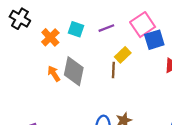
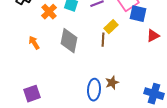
blue square: (154, 40) -> (138, 14), turned 30
orange arrow: (54, 74) -> (34, 43), moved

